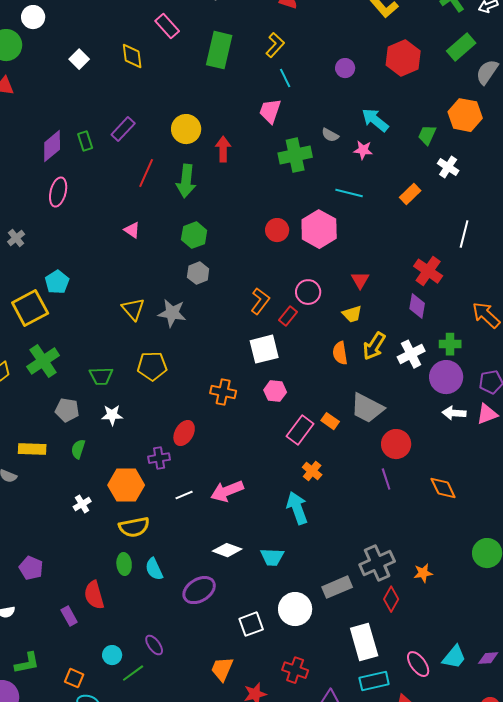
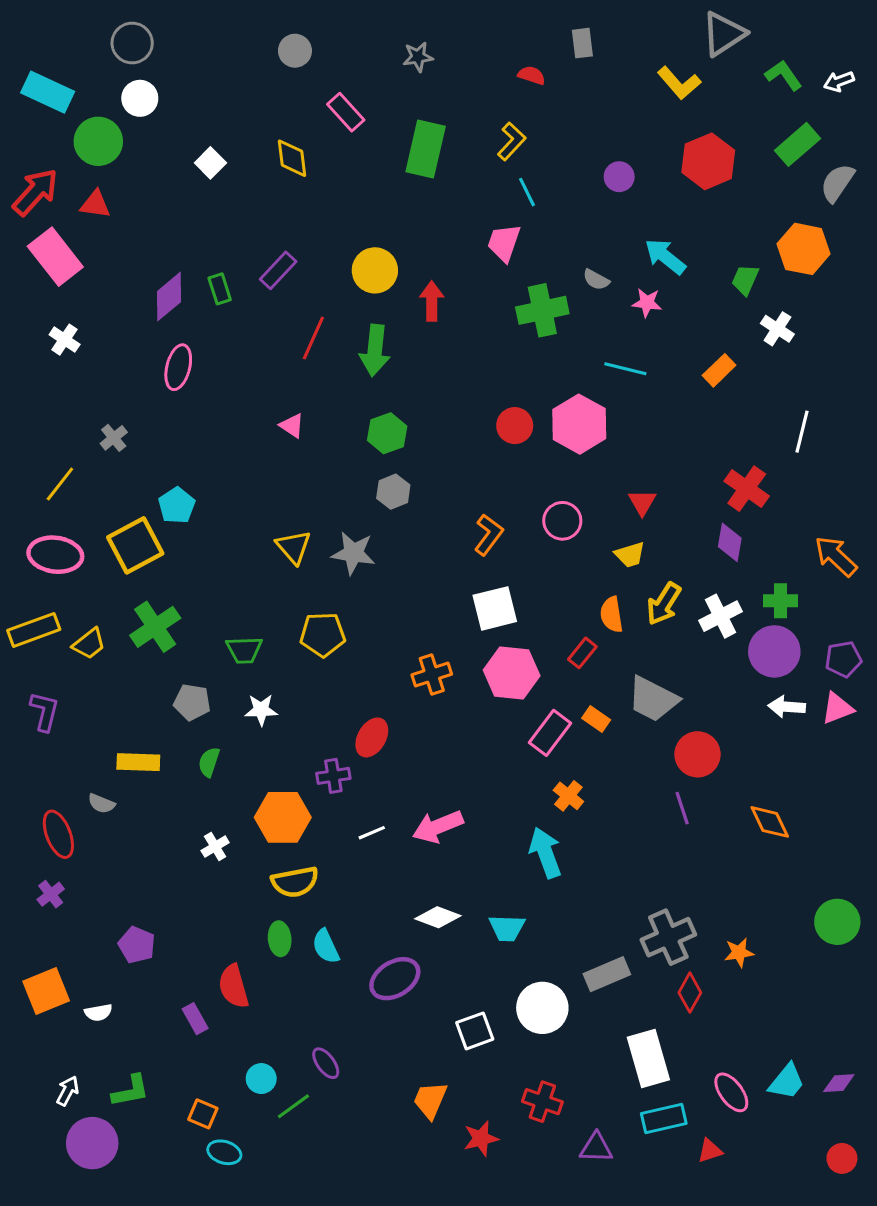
red rectangle: (288, 316) -> (582, 653), moved
pink hexagon: (275, 391) -> (512, 673), size x1.6
orange cross: (223, 392) -> (432, 674), turned -30

